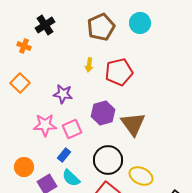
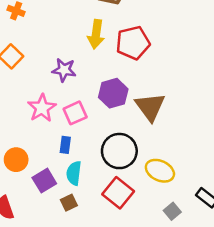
yellow arrow: (89, 65) -> (96, 34), size x1.6
pink star: (45, 125) -> (42, 108), turned -30
blue rectangle: (64, 155) -> (65, 145), turned -32
cyan semicircle: (71, 178) -> (74, 173), turned 54

